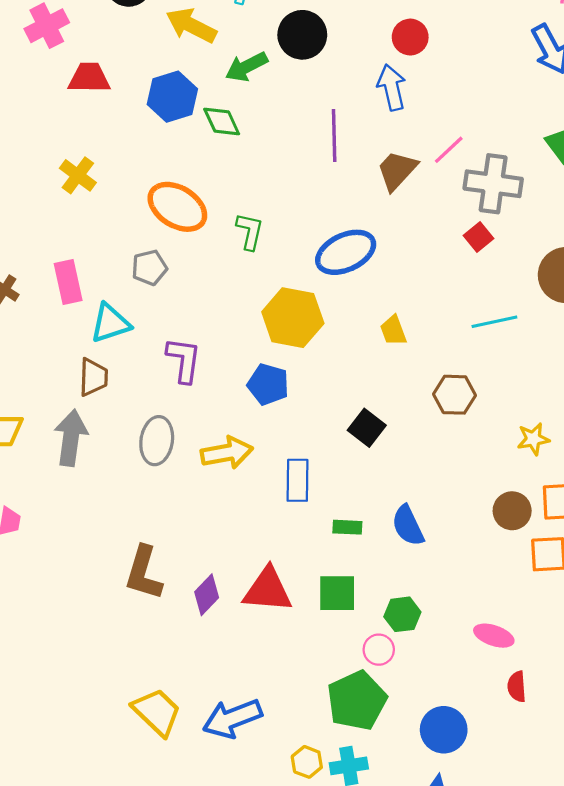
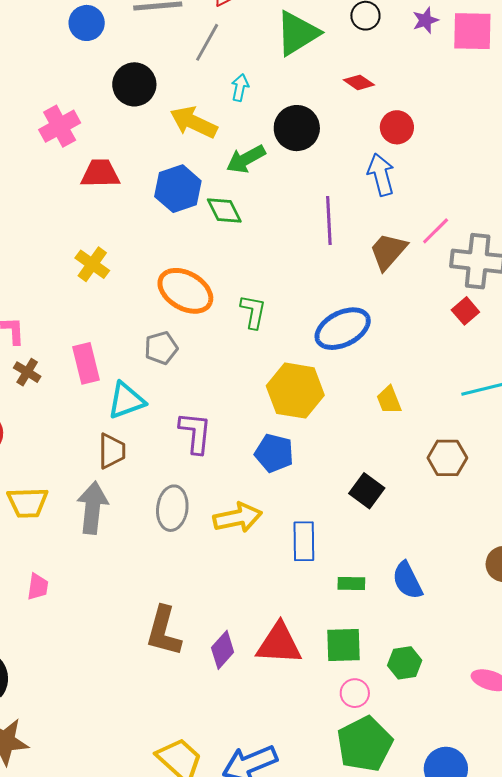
pink circle: (379, 650) -> (355, 693), moved

